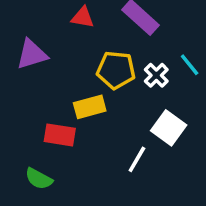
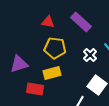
purple triangle: (32, 54) -> (19, 64), moved
yellow pentagon: (116, 70) -> (55, 48), moved

